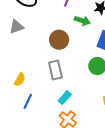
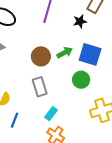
green arrow: (82, 21) -> (65, 53), moved, turned -42

